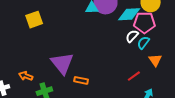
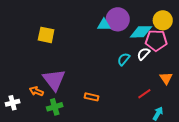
yellow square: (34, 20) -> (46, 35), turned 30
cyan semicircle: (143, 43) -> (124, 59), moved
purple triangle: (62, 63) -> (54, 80), moved

